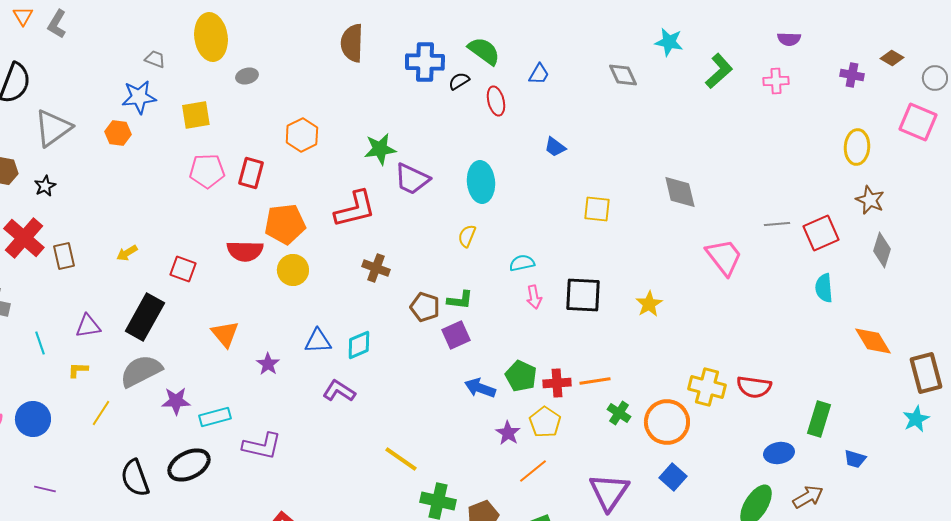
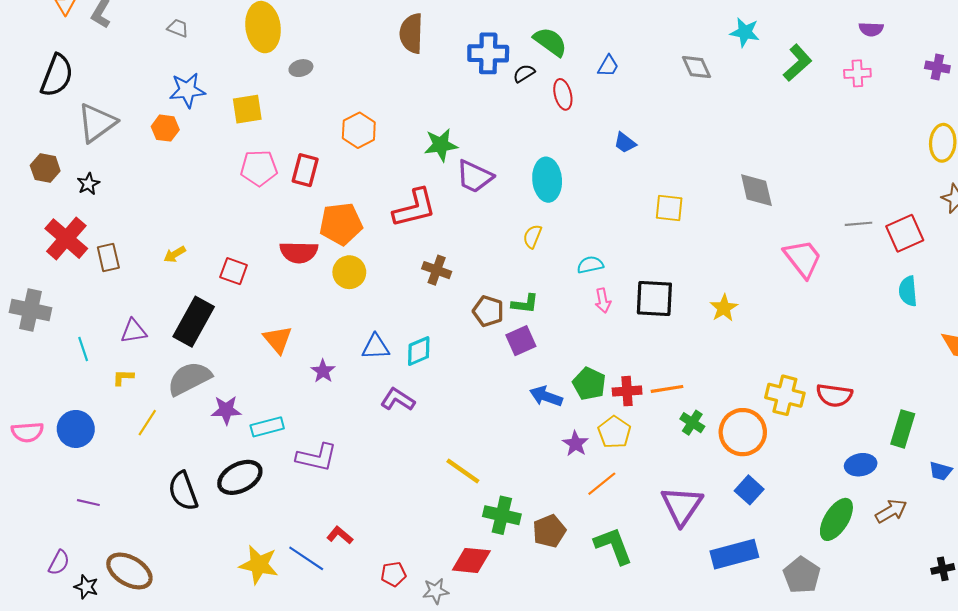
gray trapezoid: (155, 59) -> (178, 28), moved

